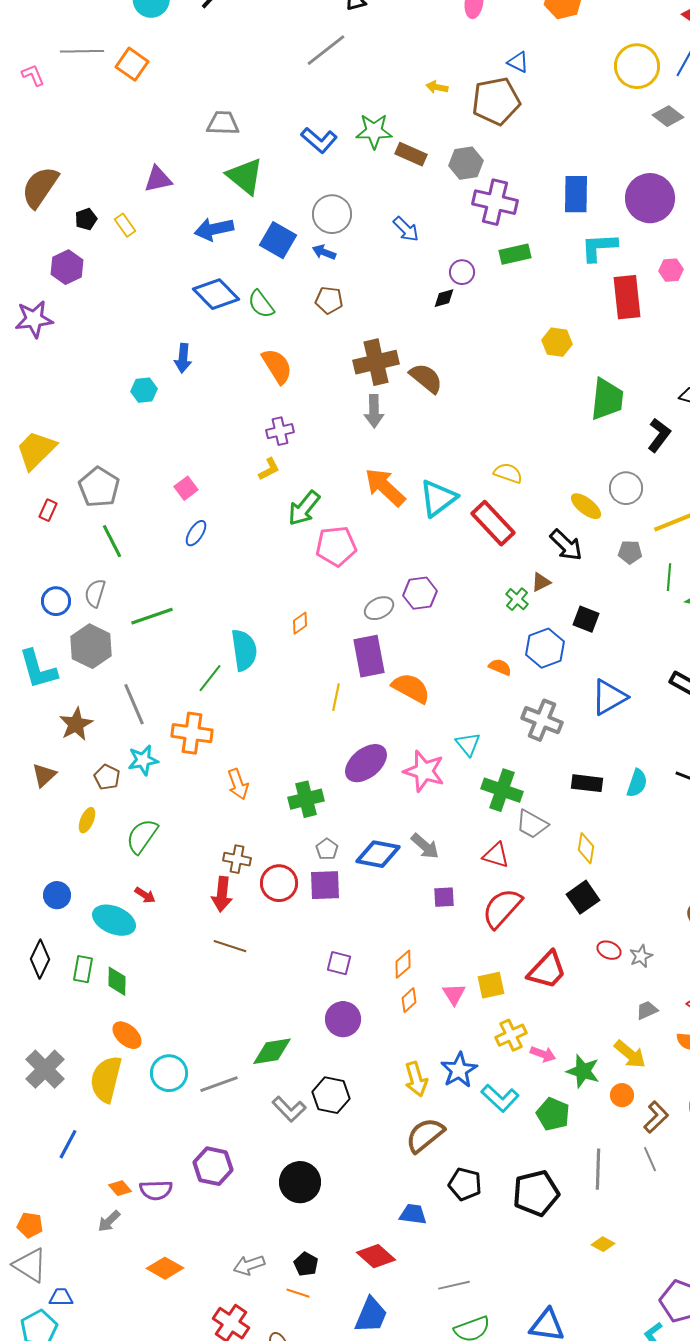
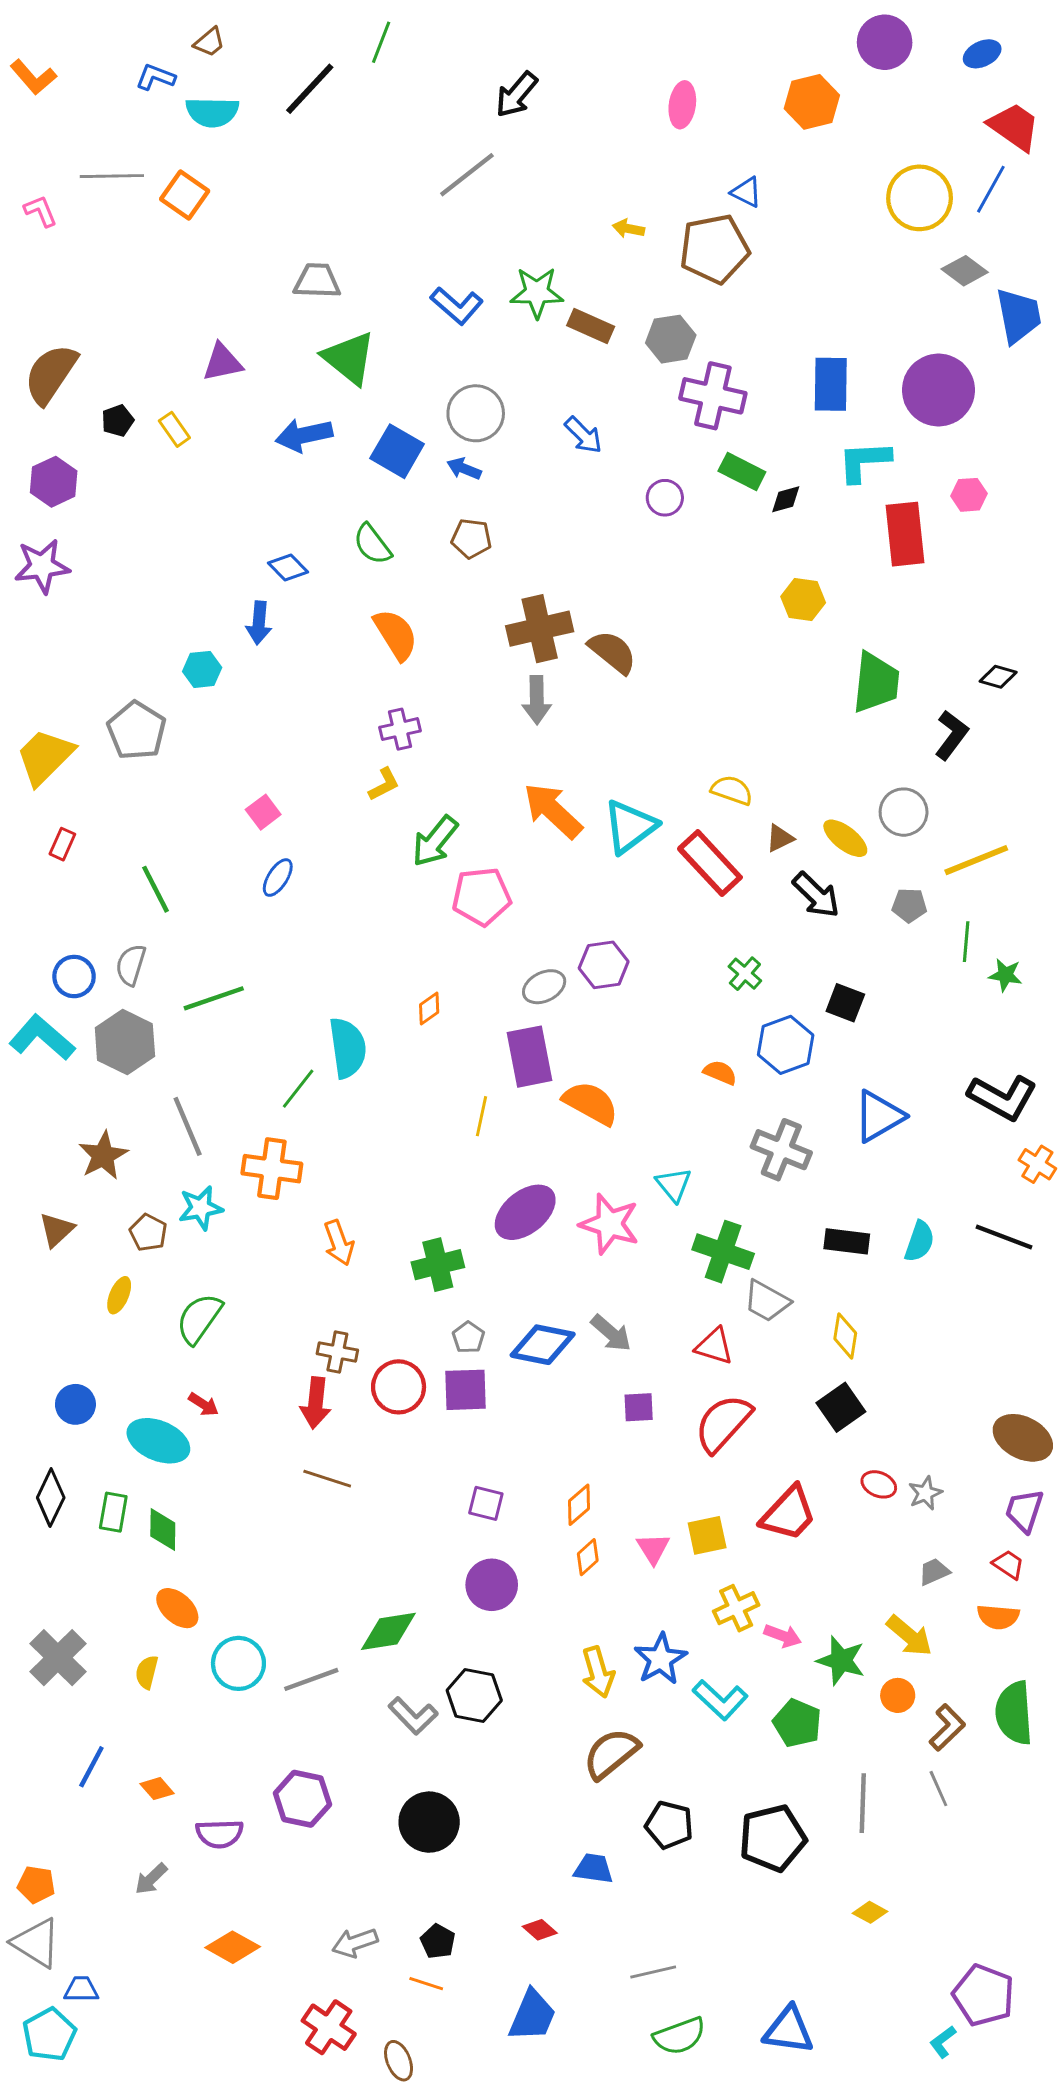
green rectangle: (515, 254) -> (742, 472), turned 40
purple hexagon: (67, 267) -> (54, 482), moved
blue diamond: (216, 294) -> (288, 568), moved, size x0.6
black diamond: (444, 298) -> (786, 499), moved
gray pentagon: (99, 487) -> (137, 731), moved
brown triangle: (541, 582) -> (780, 838), moved
cyan L-shape: (38, 669) -> (42, 1038), moved, turned 147
yellow semicircle: (106, 1079) -> (147, 1672), size x0.5
orange diamond: (120, 1188) -> (157, 1789), moved
red diamond: (376, 1256) -> (540, 1930), size x0.6

